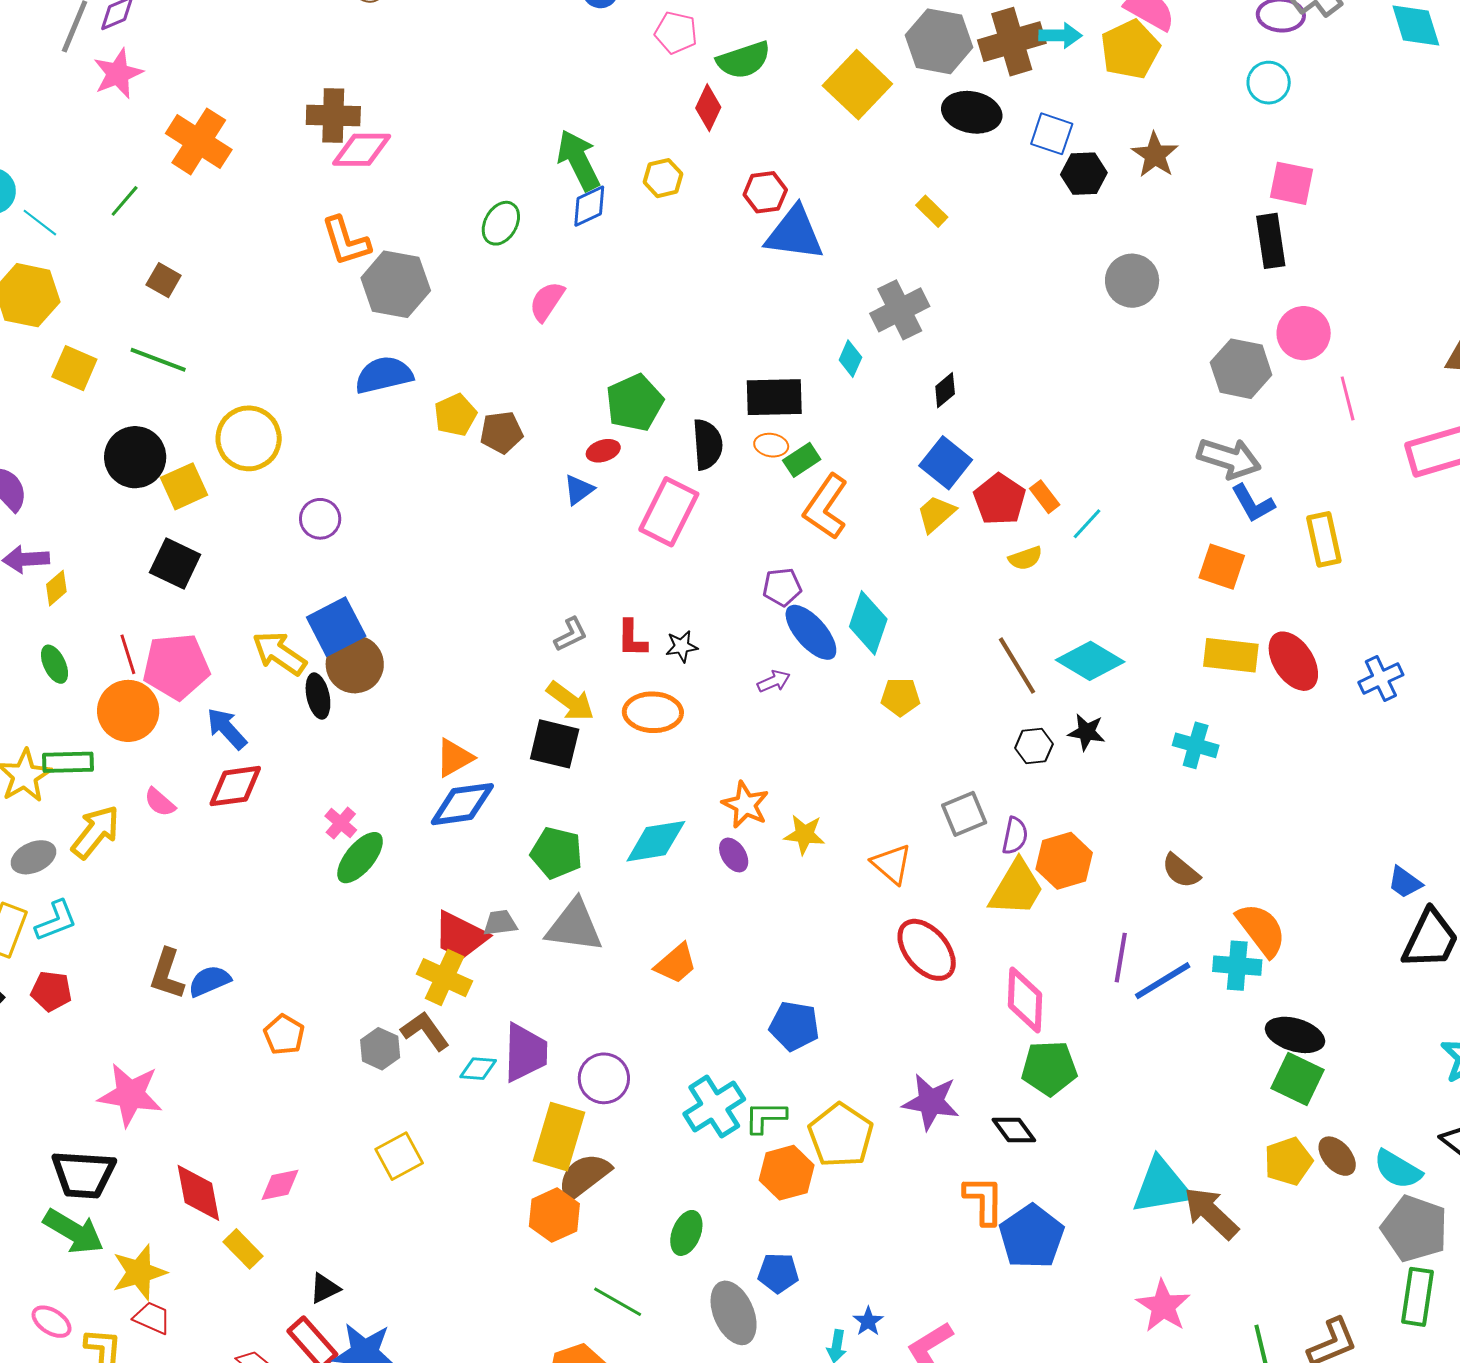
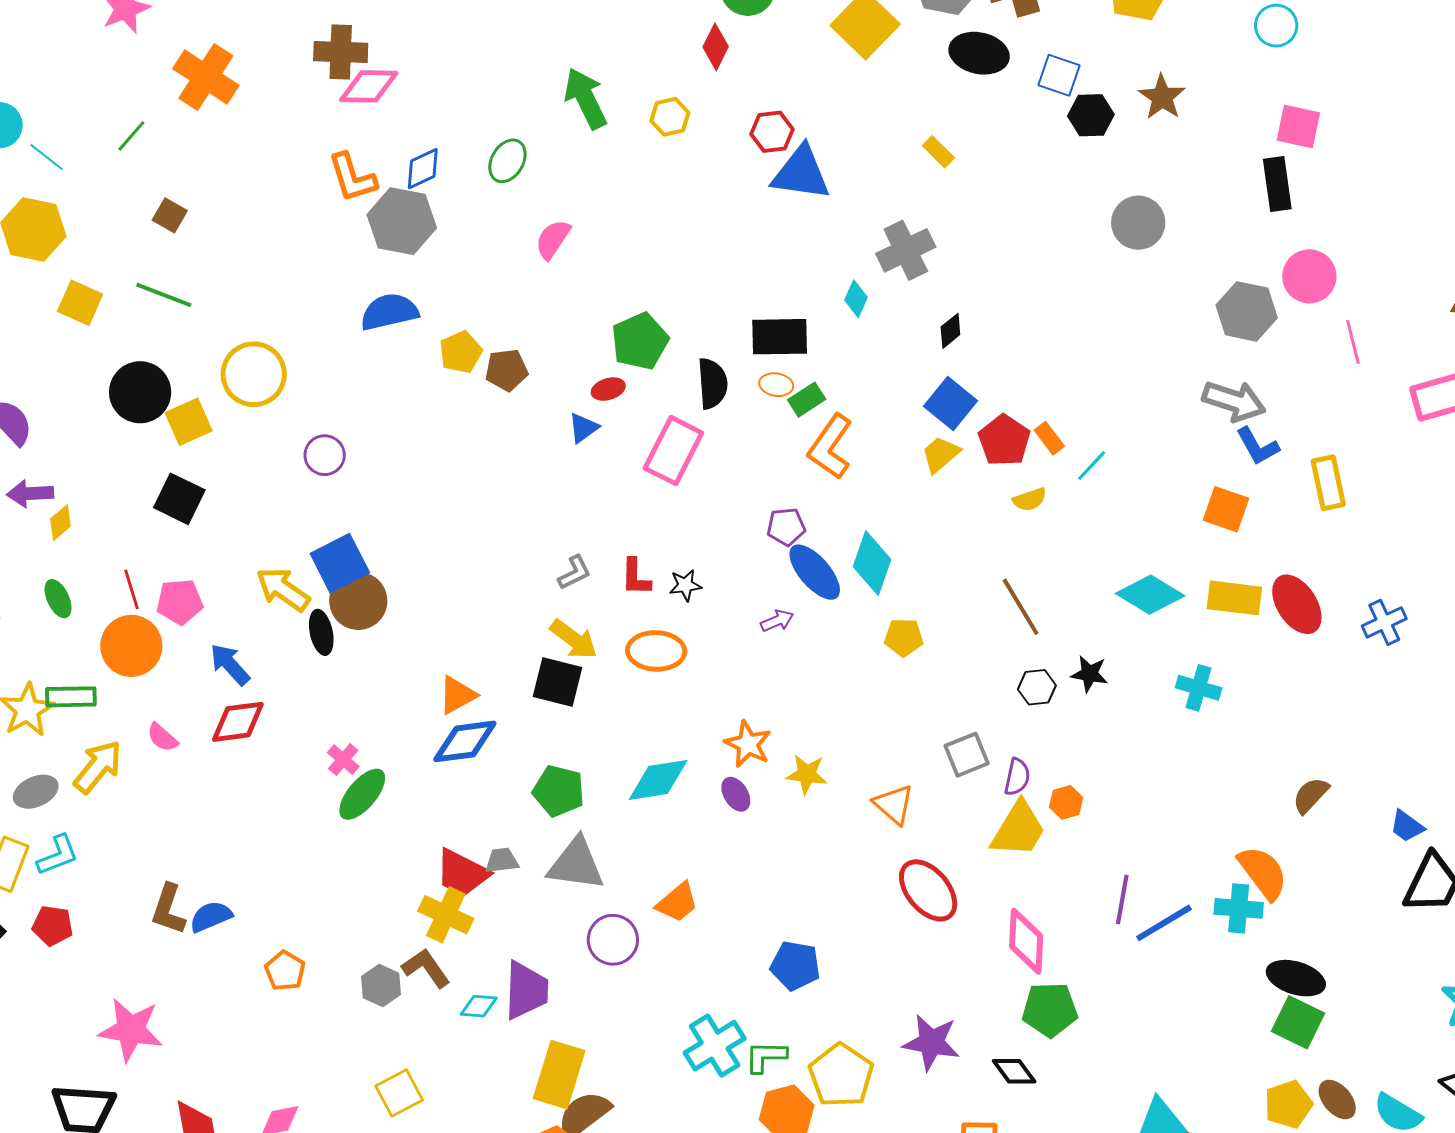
blue diamond: (589, 206) -> (423, 169), moved
cyan diamond: (1090, 661) -> (1150, 595), moved
pink pentagon: (176, 666) -> (180, 602), size x0.7
orange hexagon: (1064, 861) -> (1066, 802), size x0.6
brown semicircle: (1181, 871) -> (1311, 795), moved, turned 93
purple circle: (604, 1078) -> (613, 940), moved

